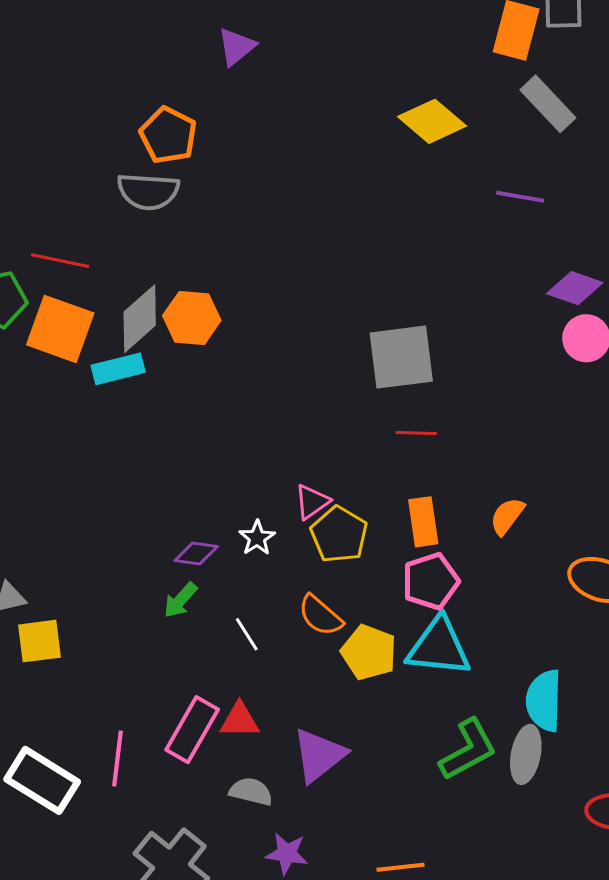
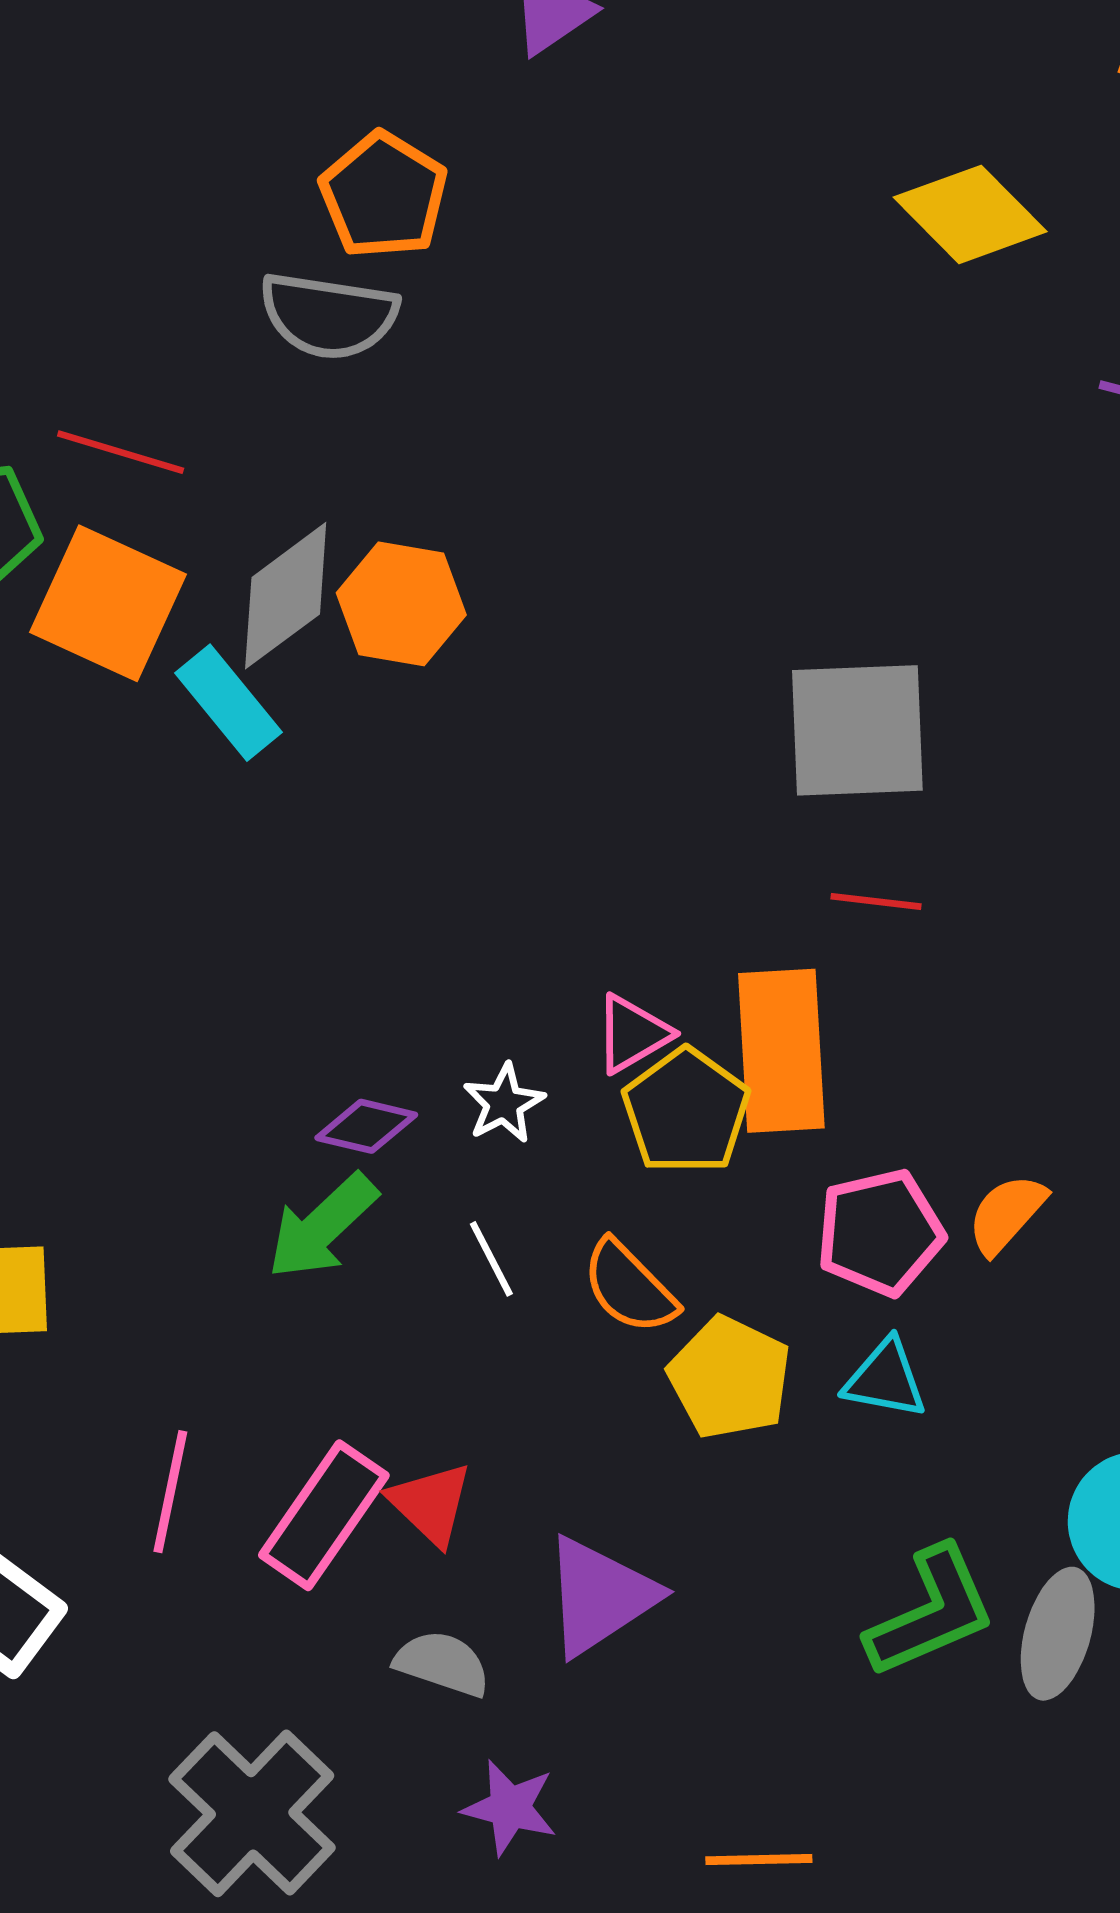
cyan rectangle: (118, 369) -> (228, 703), turned 60
orange semicircle: (507, 516) -> (1007, 1214), moved
orange rectangle: (423, 522) -> (781, 1051), moved, size x1.5
green arrow: (180, 600) -> (322, 1226), size x1.4
white line: (247, 634) -> (491, 1259), moved
cyan triangle: (439, 647) -> (885, 1379), size x0.6
red triangle: (240, 720) -> (430, 1504), turned 39
pink line: (117, 758) -> (170, 1492), moved

